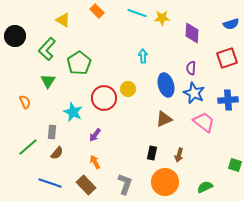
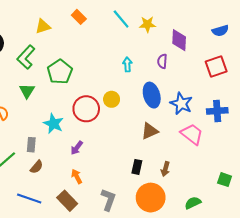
cyan line: (137, 13) -> (121, 19), turned 30
yellow triangle: (63, 20) -> (43, 26), turned -49
purple semicircle: (191, 68) -> (162, 61), moved

